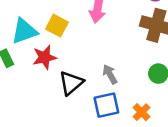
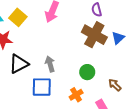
orange cross: (141, 112) -> (76, 95), moved

